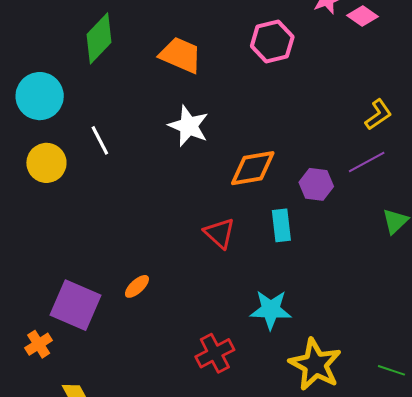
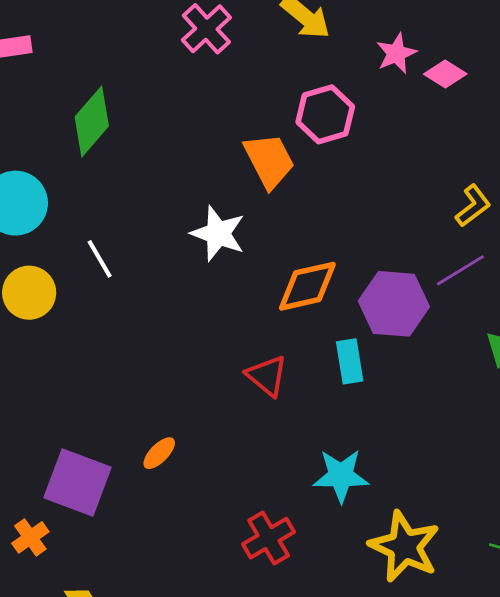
orange trapezoid: (181, 55) -> (269, 161), moved, turned 42
purple hexagon: (316, 184) -> (394, 304), size x1.5

